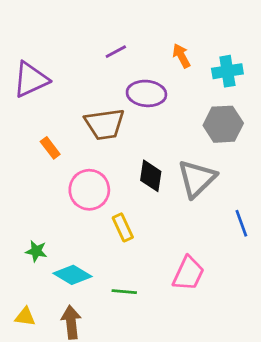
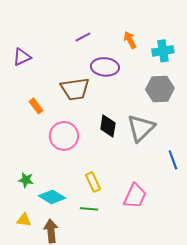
purple triangle: (31, 80) -> (22, 57), size x0.7
yellow rectangle: (123, 227) -> (93, 182), moved
yellow triangle: (25, 317) -> (24, 220), moved

